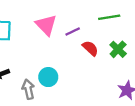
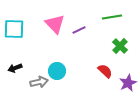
red semicircle: (90, 48) -> (105, 71), moved
gray arrow: (28, 89) -> (39, 82), turned 90

